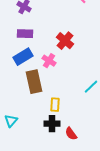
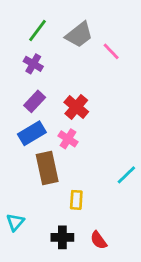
purple rectangle: (25, 34) -> (35, 101), turned -49
red cross: (65, 41) -> (76, 107), moved
black cross: (52, 124) -> (62, 237), moved

